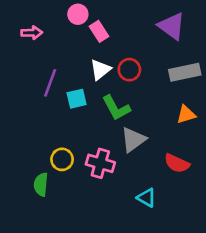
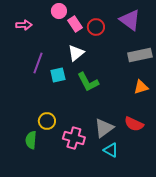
red circle: (129, 70) -> (96, 27), moved
gray triangle: (133, 140) -> (104, 128), moved
pink cross: (100, 163) -> (74, 138), moved

